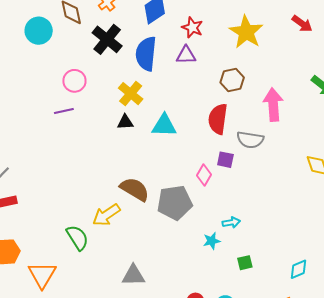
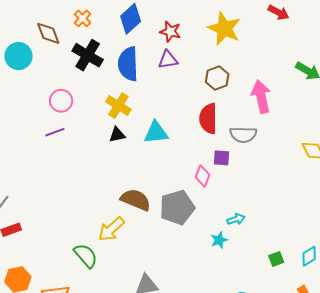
green square: (245, 263) -> (276, 259), moved

